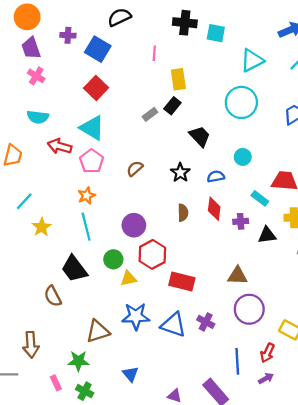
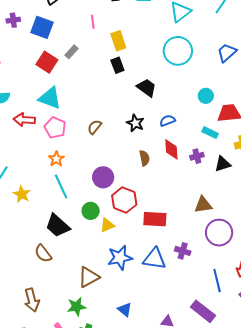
black rectangle: (172, 106) -> (117, 65), turned -49
gray rectangle: (150, 114) -> (71, 52), moved
cyan circle: (243, 157) -> (206, 96), moved

